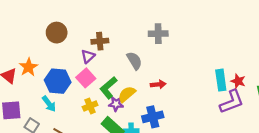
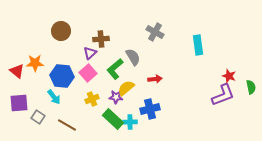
gray cross: (158, 34) -> (155, 32), turned 30
orange star: (28, 67) -> (35, 63), turned 30
cyan rectangle: (221, 80) -> (198, 45), moved
green L-shape: (108, 88) -> (115, 69), moved

